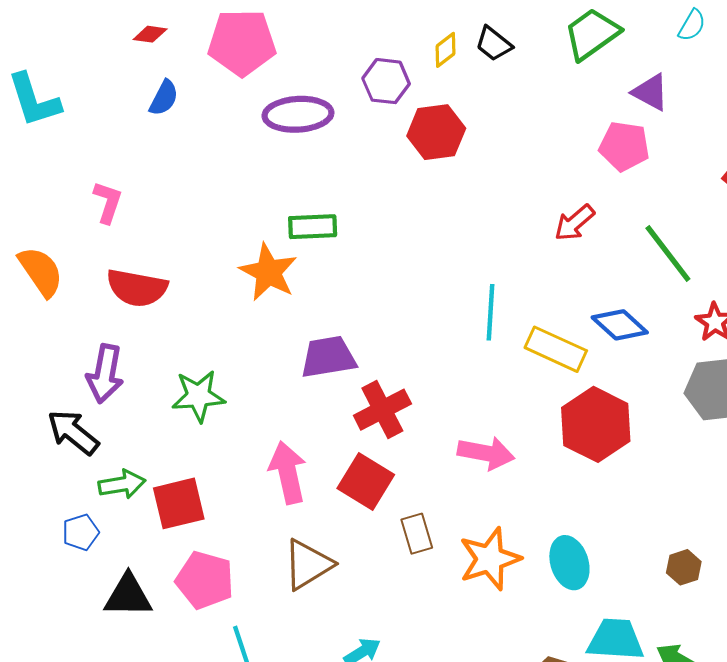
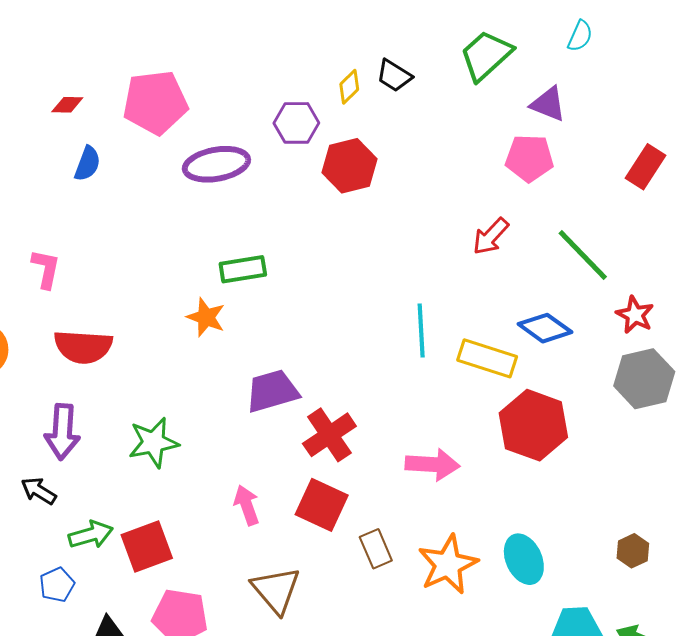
orange star: (268, 272) -> (206, 317), size x0.7
black arrow: (73, 432) -> (39, 491), size x0.7
pink arrow: (288, 473) -> (247, 505), size x0.7
brown triangle: (308, 564) -> (276, 590), turned -32

